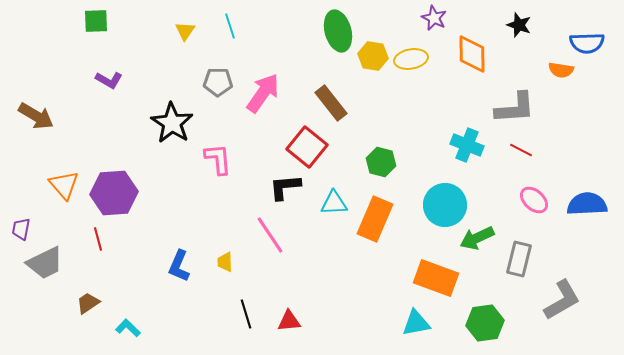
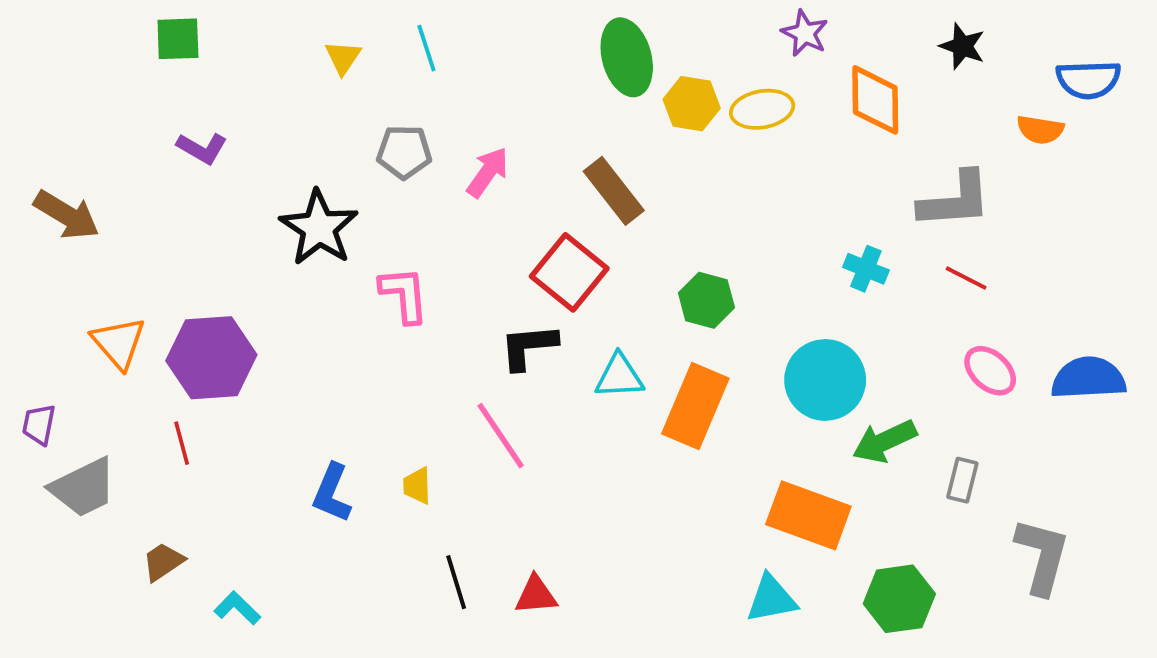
pink arrow: (263, 93) -> (488, 172), size x0.7
cyan cross: (467, 145) -> (866, 269), size x0.7
gray rectangle: (519, 259) -> (962, 480), size x0.7
gray L-shape: (562, 300) -> (1042, 556), turned -45

